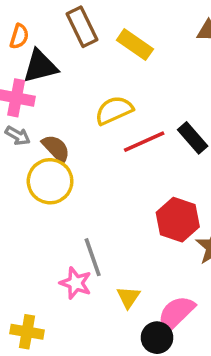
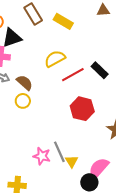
yellow circle: (50, 181) -> (23, 101), size x0.6
red hexagon: (178, 220) -> (82, 109), moved
gray line: (93, 257) -> (59, 152), moved

